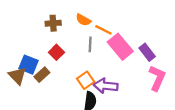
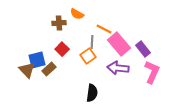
orange semicircle: (83, 20) -> (77, 14), moved
blue square: (29, 65) -> (37, 60), turned -36
orange square: (86, 80) -> (88, 56), moved
purple arrow: (106, 86) -> (118, 68), moved

